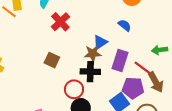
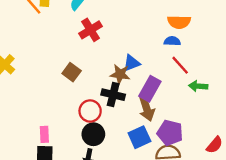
blue semicircle: (125, 25) -> (172, 41), moved, turned -48
red line: (142, 68) -> (180, 65), moved
brown arrow: (156, 82) -> (147, 109), moved
purple pentagon: (133, 88) -> (170, 133), moved

